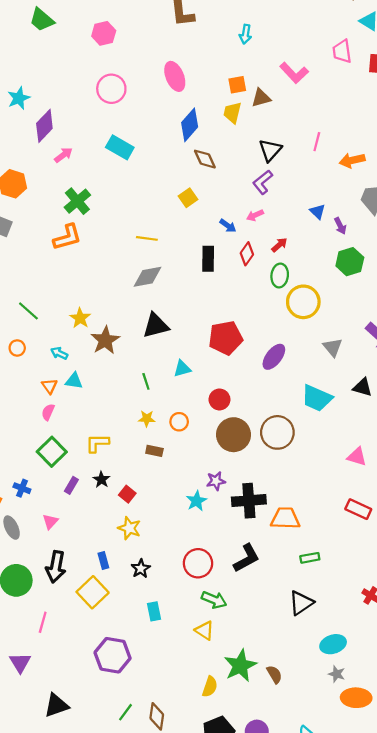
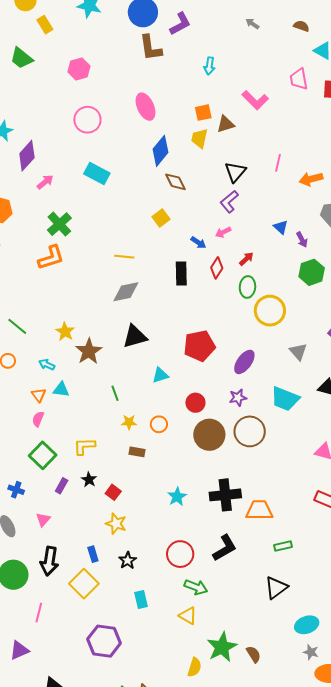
green line: (146, 381) -> (115, 393), moved
purple star: (216, 481) -> (238, 398), moved
purple triangle: (20, 663) -> (19, 650), turned 40

